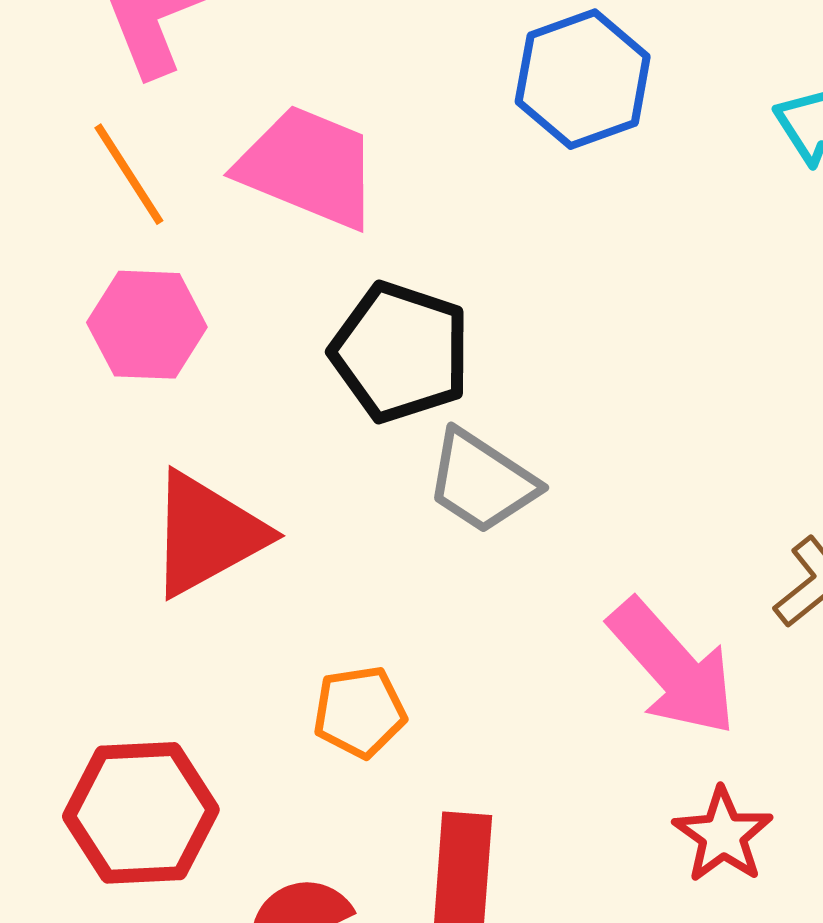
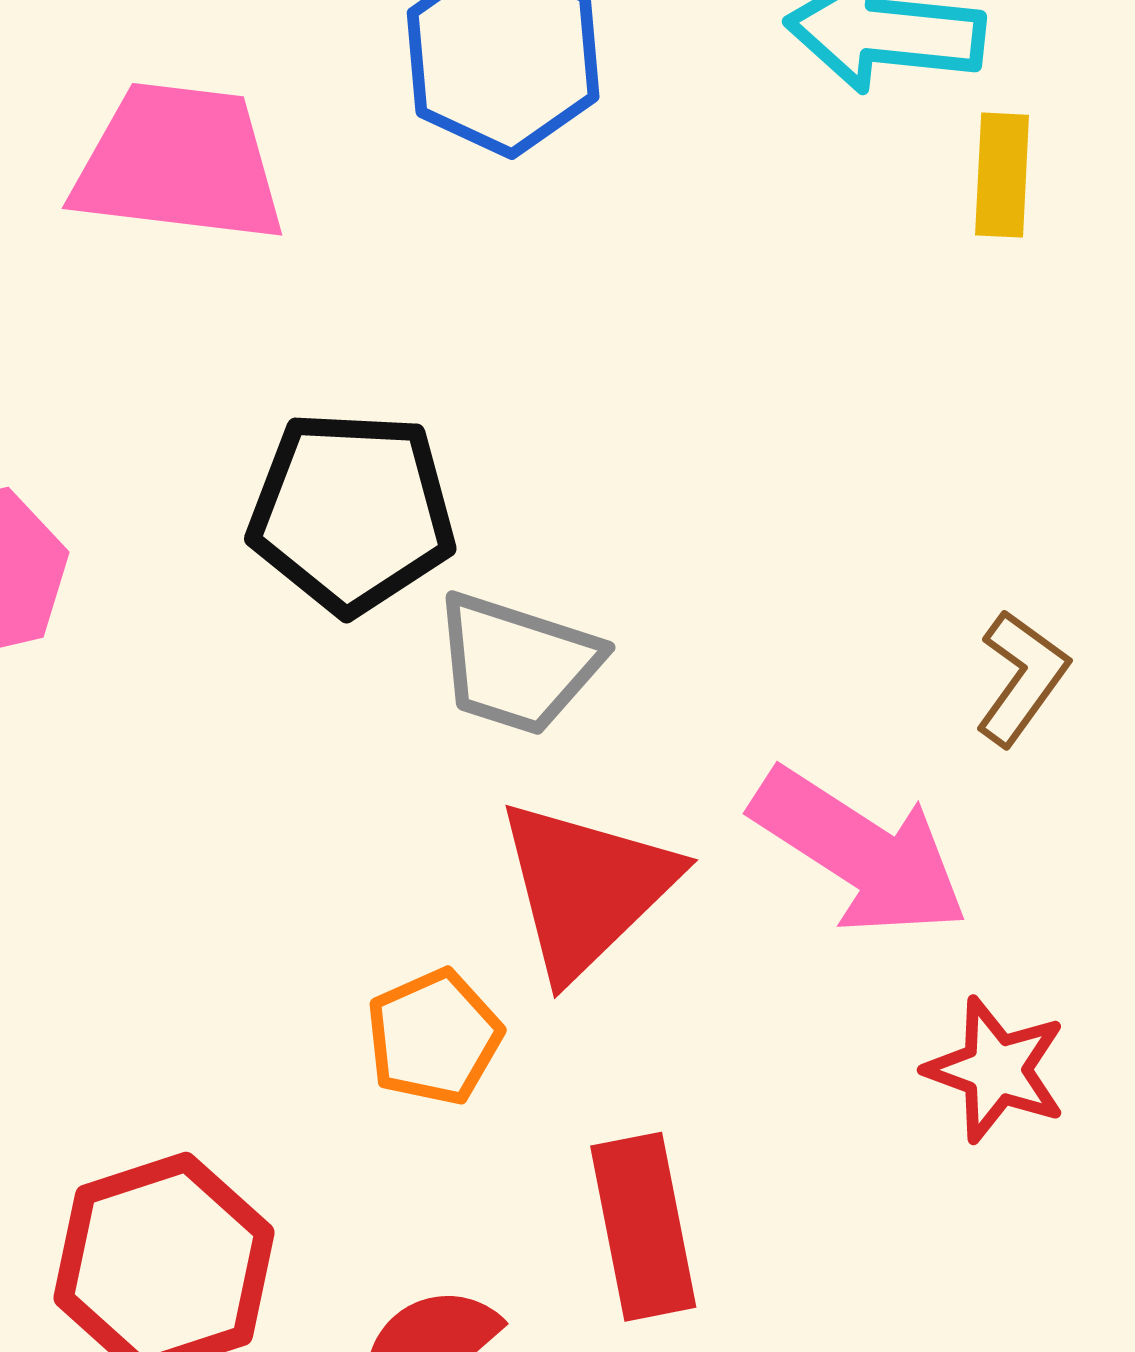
pink trapezoid: (308, 167) -> (179, 163), moved
red triangle: (207, 534) -> (586, 888), moved

